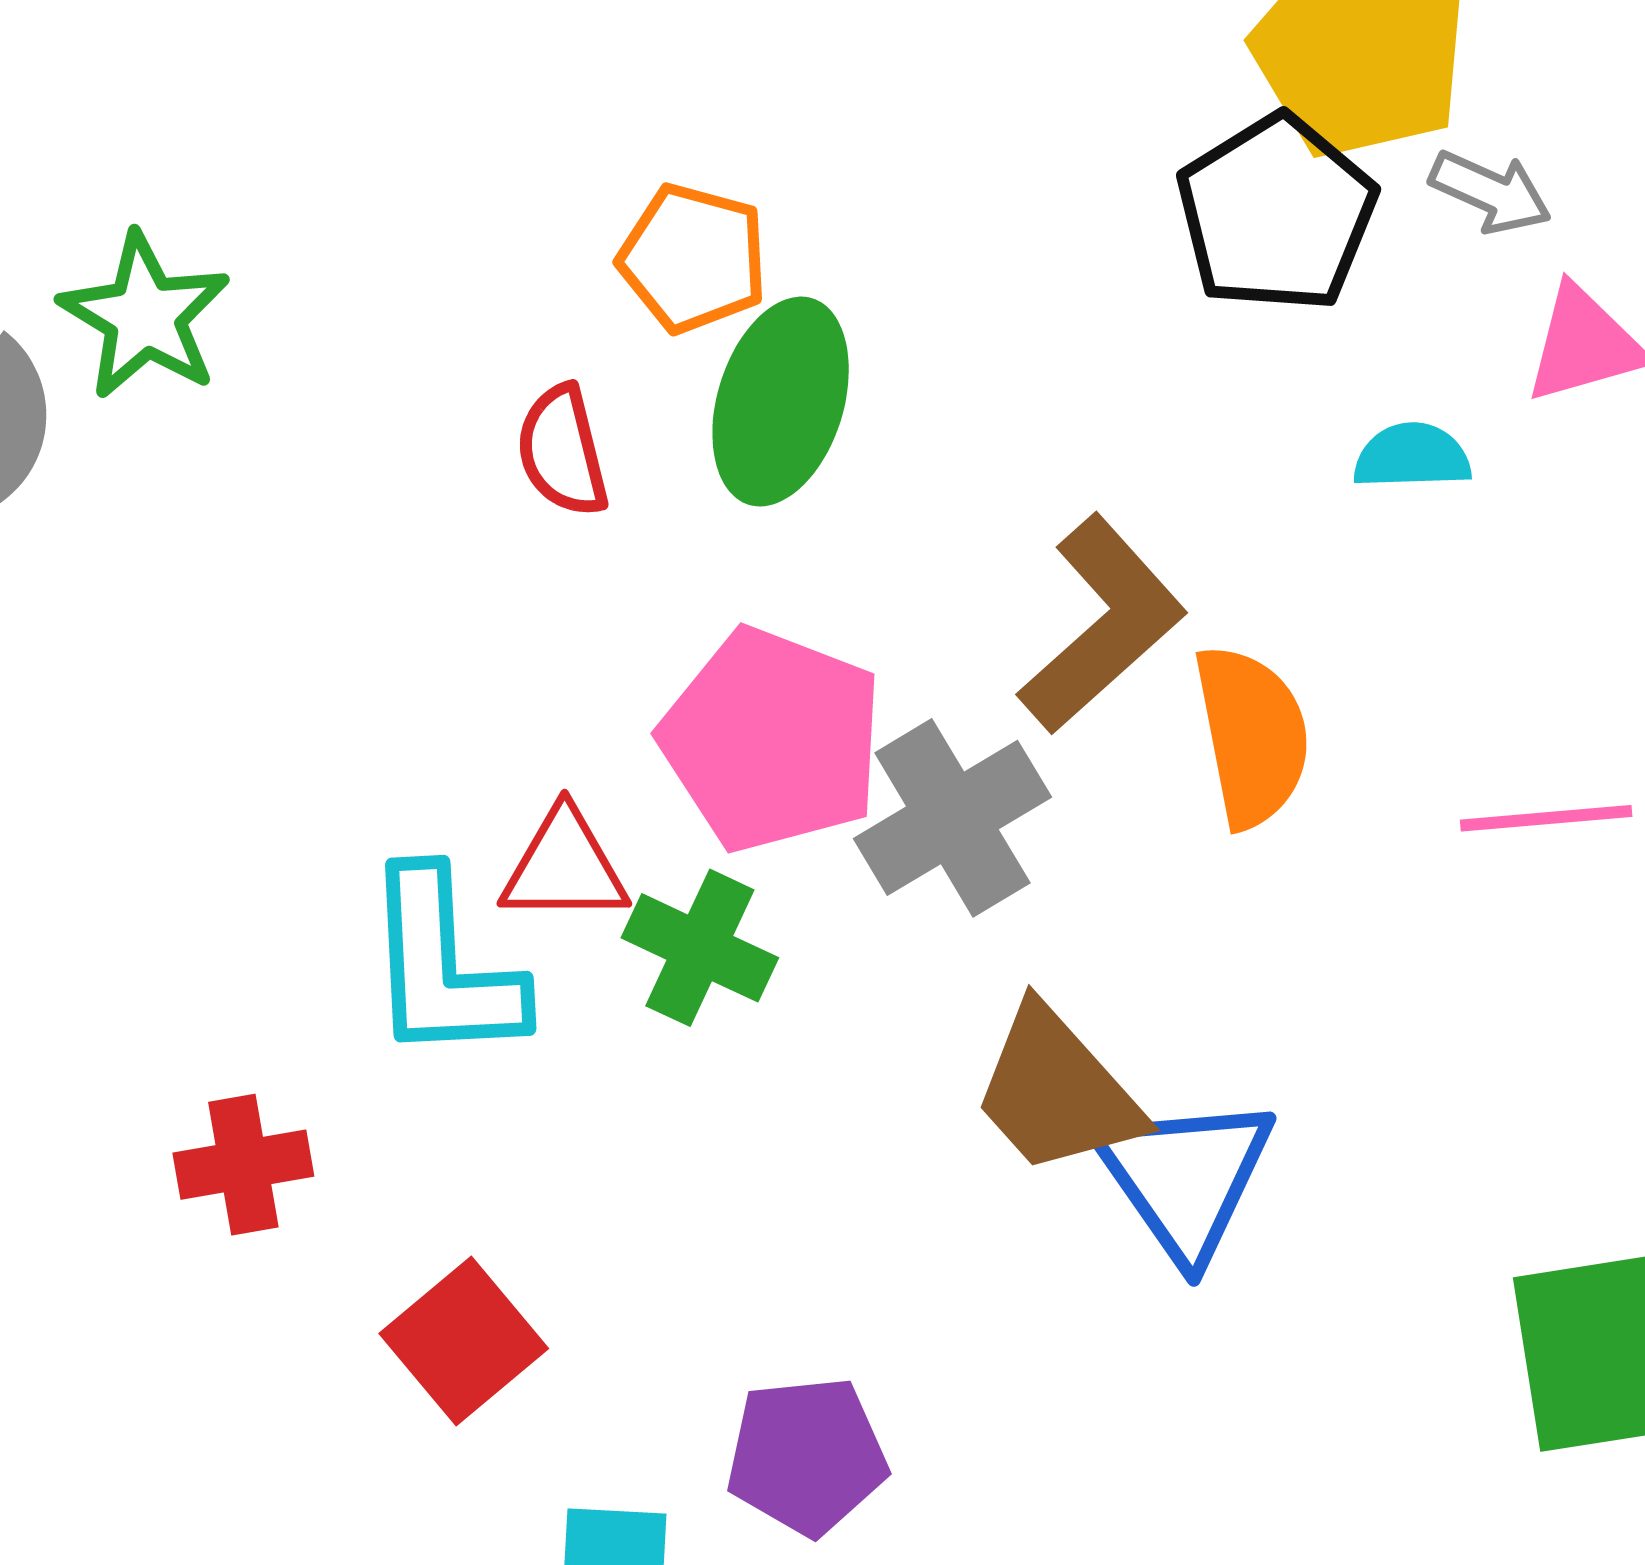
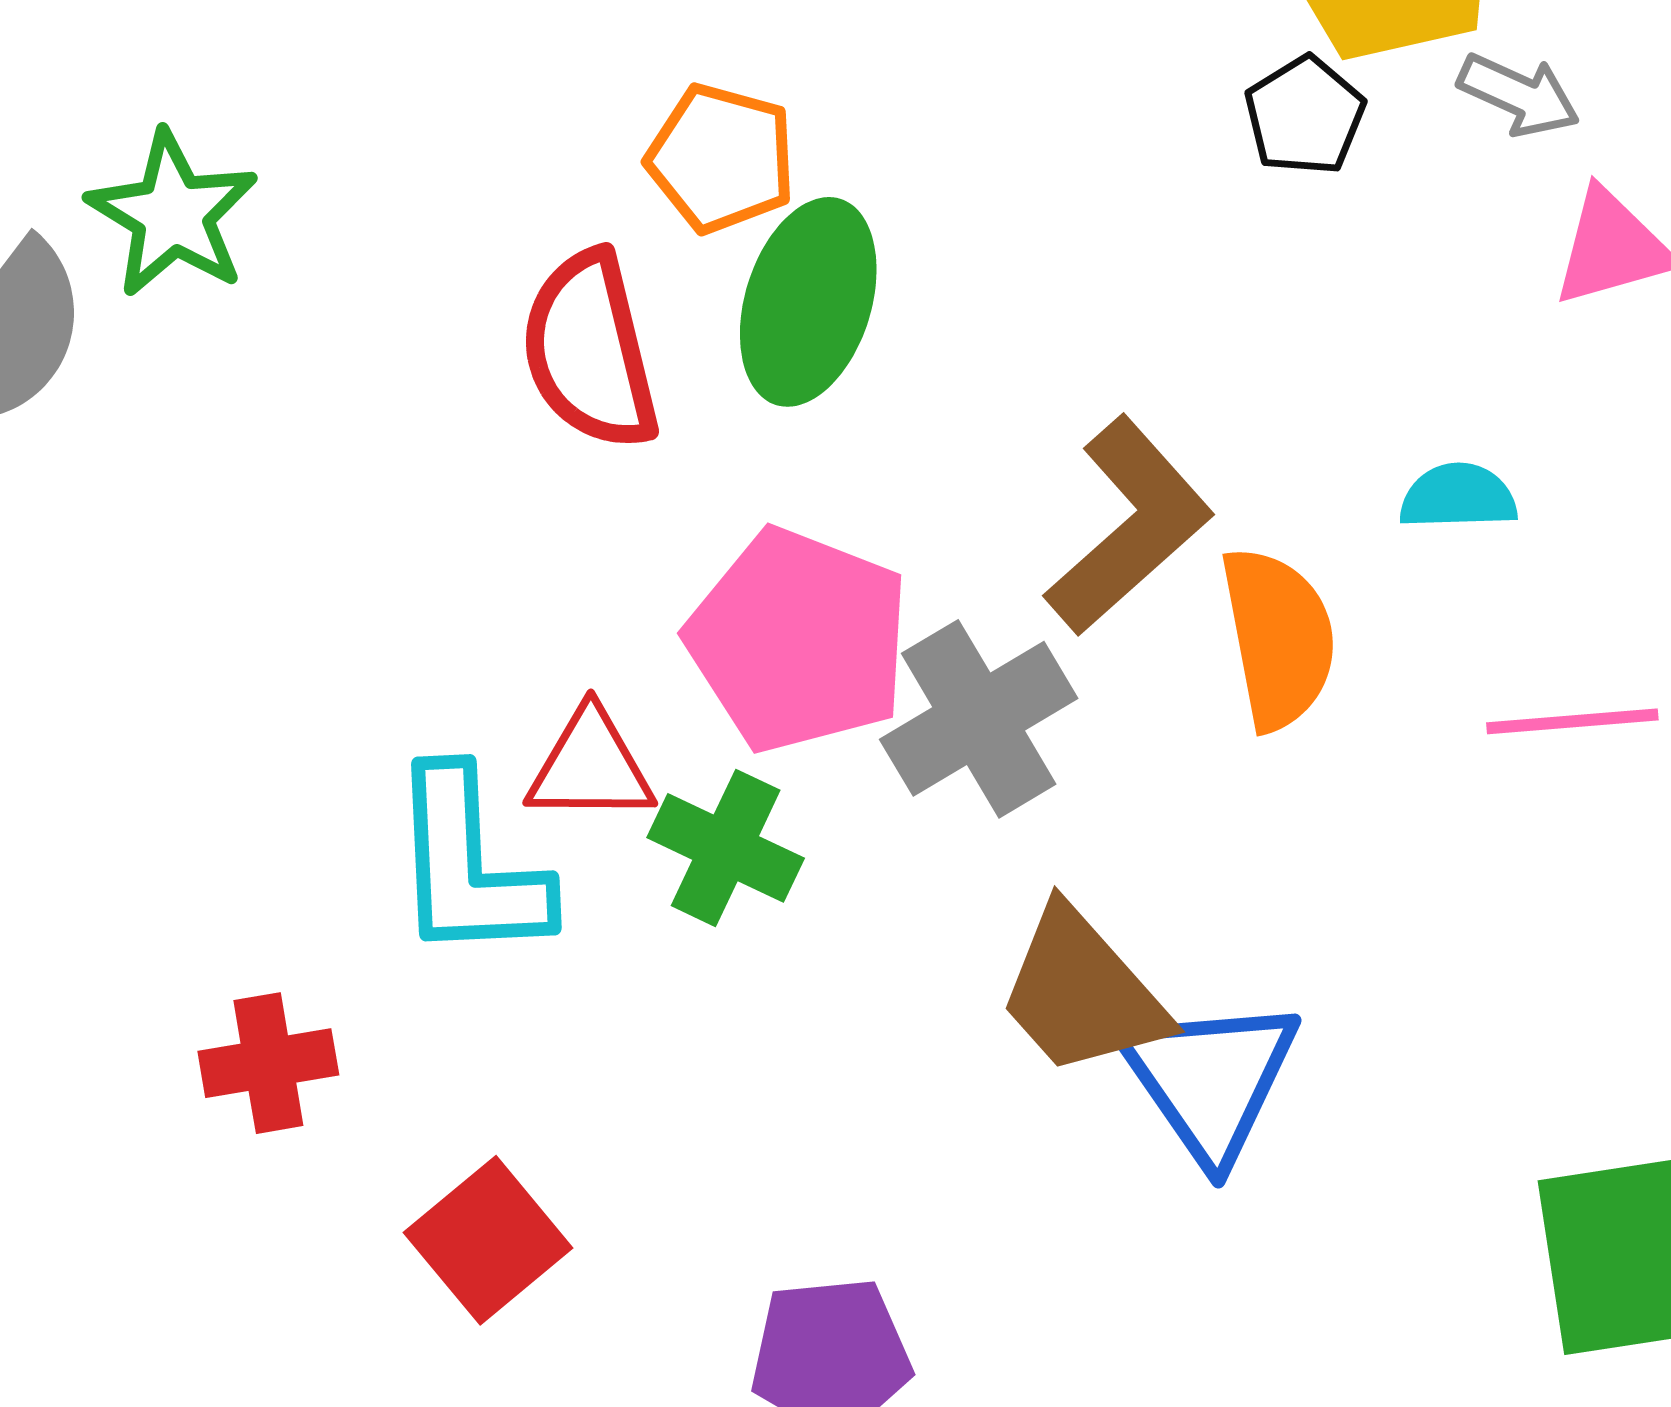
black pentagon: (1276, 214) -> (1305, 116), size x0.6
red semicircle: (562, 451) -> (590, 351), size x1.5
cyan semicircle: (1412, 456) -> (1458, 497), moved

